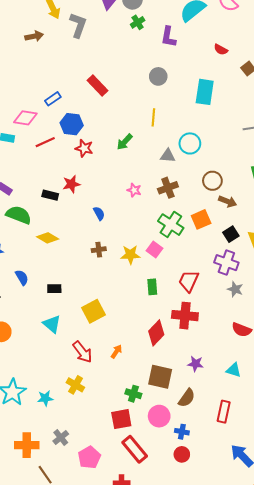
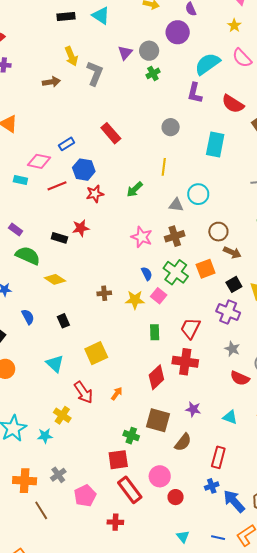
purple L-shape: (168, 37) -> (195, 93), moved
red semicircle: (221, 50) -> (233, 104), size x1.6
red star: (84, 148) -> (95, 194), turned -30
pink star: (134, 190) -> (142, 237), size x1.5
blue semicircle: (99, 213) -> (147, 274), moved
black rectangle: (54, 289) -> (63, 321), moved, turned 64
gray star: (235, 289) -> (232, 349), moved
yellow cross: (75, 385) -> (62, 415), moved
pink circle: (159, 416) -> (160, 476), moved
blue cross: (182, 432) -> (212, 486), moved, turned -32

